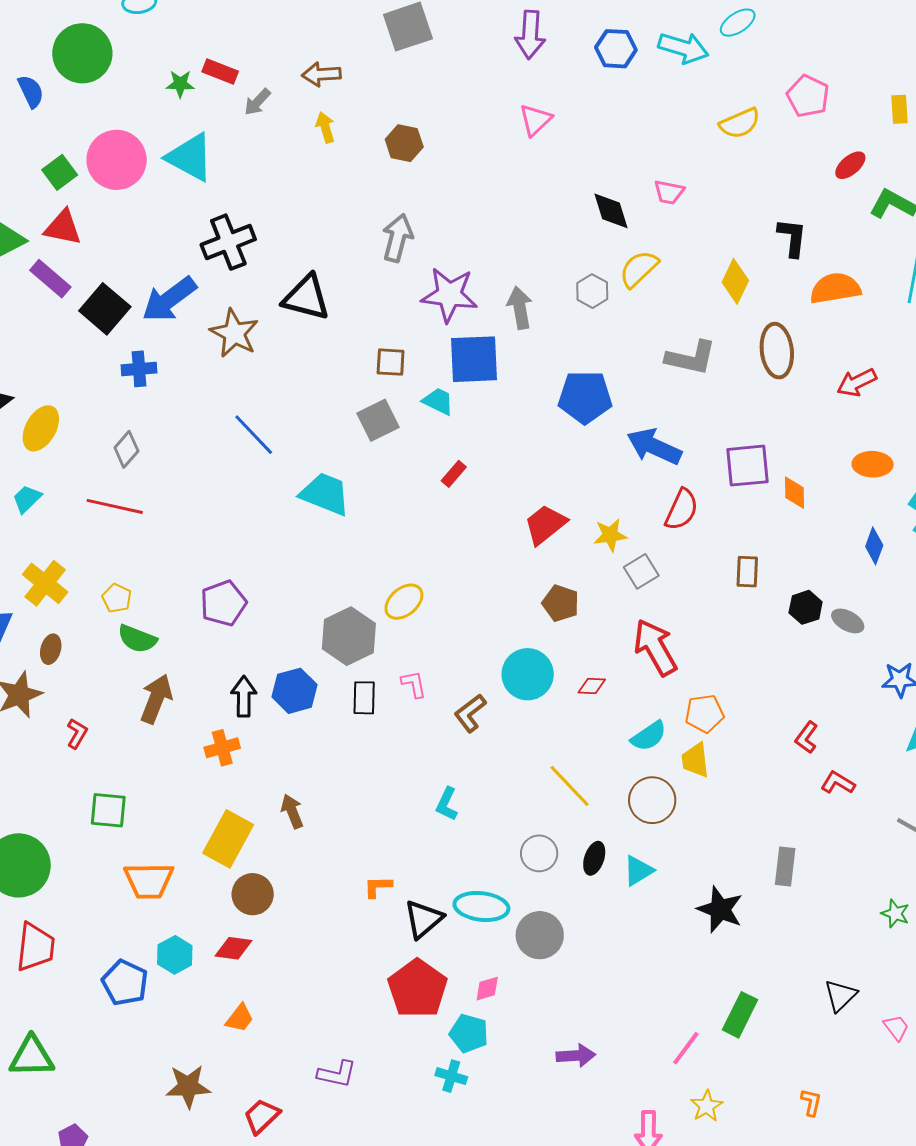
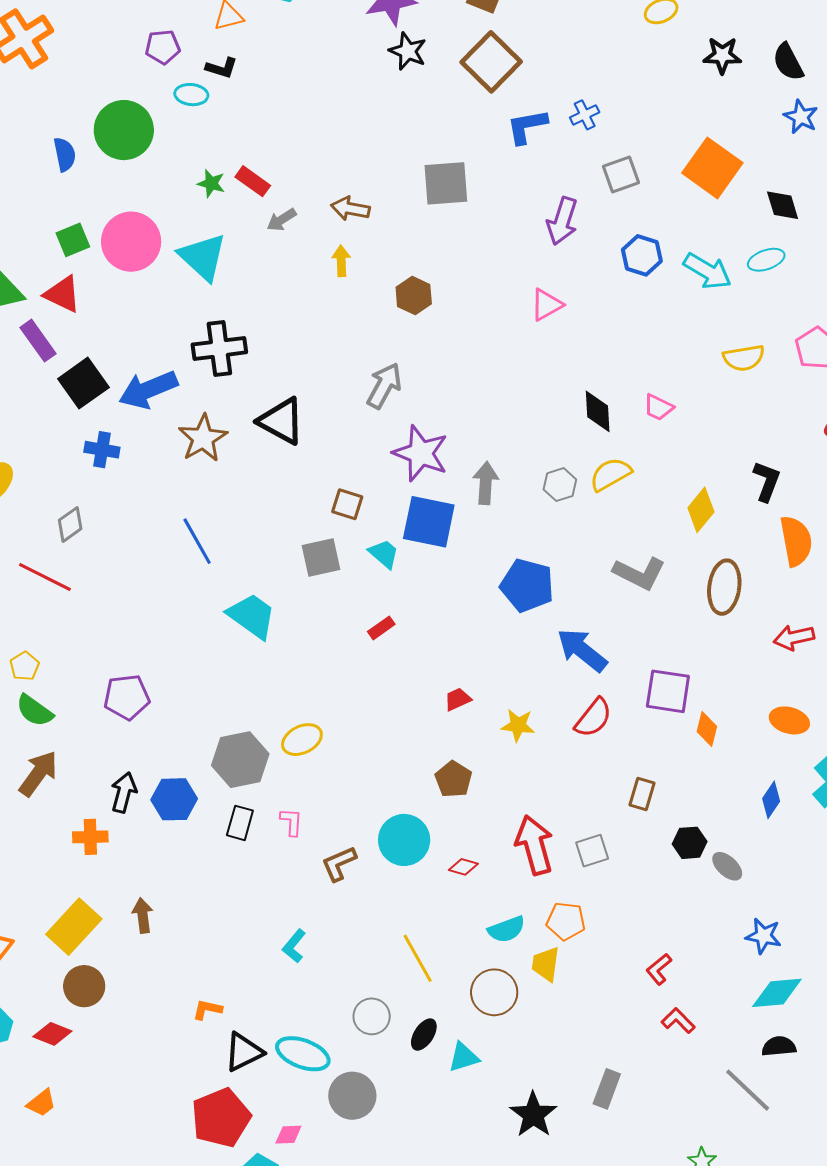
orange semicircle: (835, 288) -> (796, 541), turned 75
red trapezoid: (545, 524) -> (458, 699), size x0.6
gray square: (641, 571) -> (592, 851), moved

